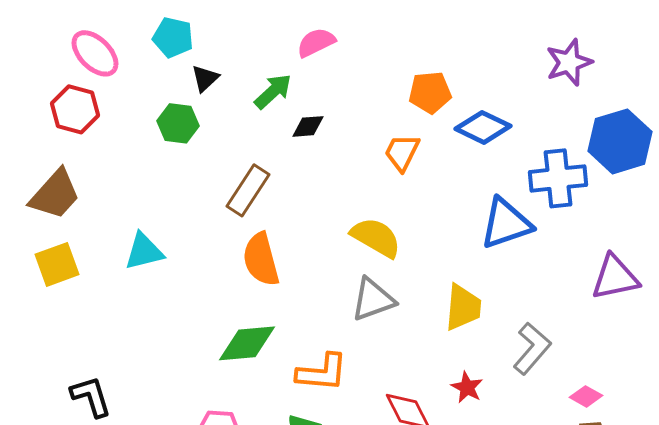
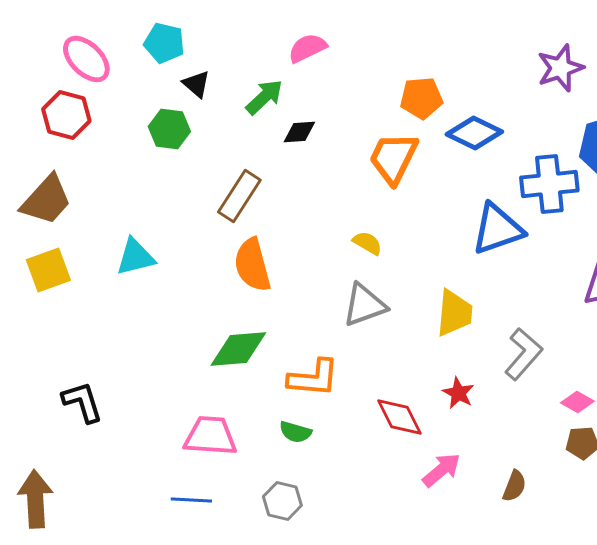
black triangle: (205, 78) -> (196, 84), turned -36
orange trapezoid: (402, 152) -> (393, 158), size x1.4
yellow semicircle: (376, 237) -> (367, 243), size x0.6

